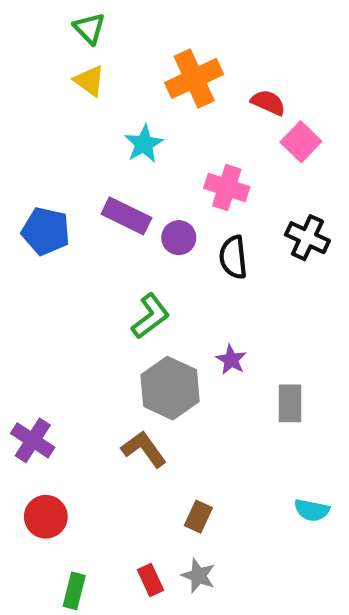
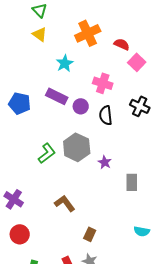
green L-shape: (150, 316) -> (47, 153), moved
gray hexagon: (170, 388) -> (77, 147), moved

